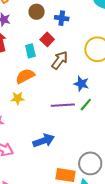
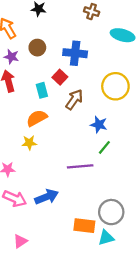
brown circle: (37, 12) -> (37, 48), moved
blue cross: (62, 18) -> (75, 53), size x1.5
purple line: (63, 105) -> (80, 166), moved
blue arrow: (44, 141) -> (47, 197), moved

